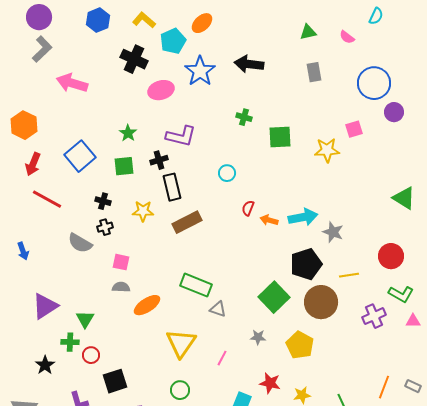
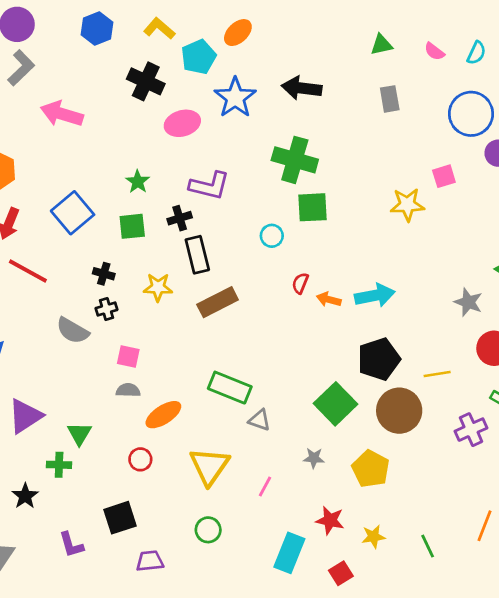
cyan semicircle: (376, 16) -> (476, 53), moved
green cross: (244, 117) -> (295, 160), size x2.0
green square: (280, 137) -> (312, 207), moved
gray star: (333, 232) -> (468, 302), moved
red circle: (91, 355) -> (140, 459), moved

